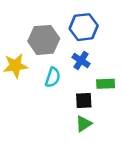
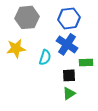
gray hexagon: (44, 40) -> (27, 17), moved
blue cross: (81, 61) -> (67, 44), size x1.5

